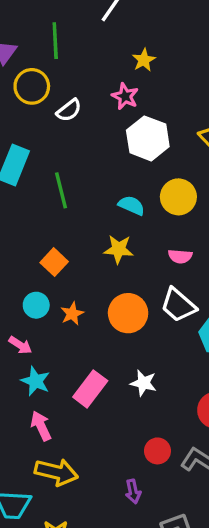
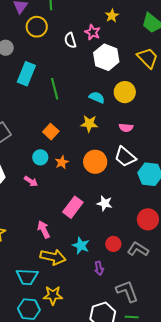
yellow star: (144, 60) -> (112, 16), moved
white semicircle: (69, 110) -> (70, 40), moved, turned 112
cyan star: (35, 381) -> (81, 246), moved

